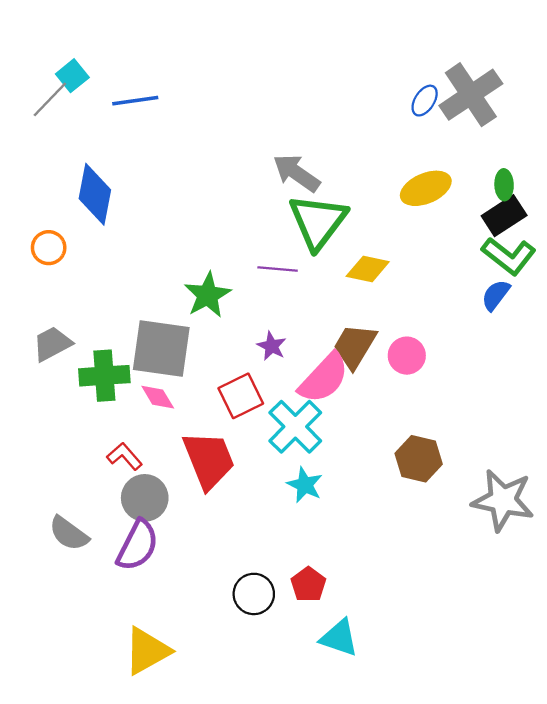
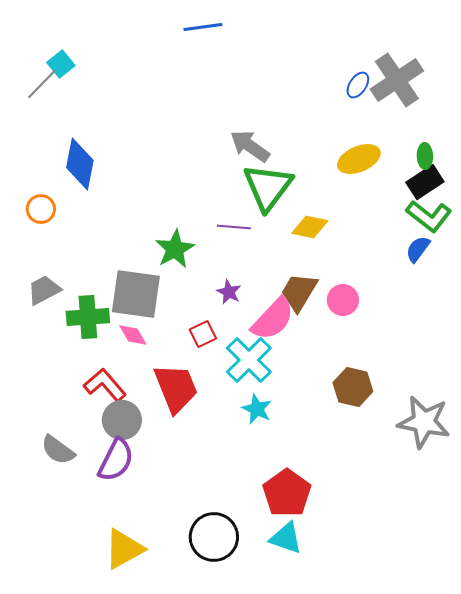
blue line: (135, 101) -> (203, 27), moved
red square: (241, 396) -> (203, 334), size x0.7
red L-shape: (125, 456) -> (105, 385), size x1.4
red pentagon: (308, 584) -> (287, 493), moved, size x1.6
black circle: (254, 594) -> (214, 537), moved, size x1.4

